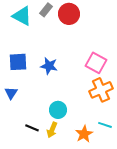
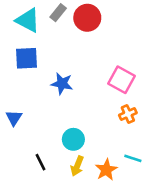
blue square: (18, 62) -> (26, 58), moved
orange cross: (101, 90) -> (128, 114), size x0.6
black line: (32, 128) -> (40, 162), turned 40
yellow arrow: (52, 130) -> (77, 166), moved

